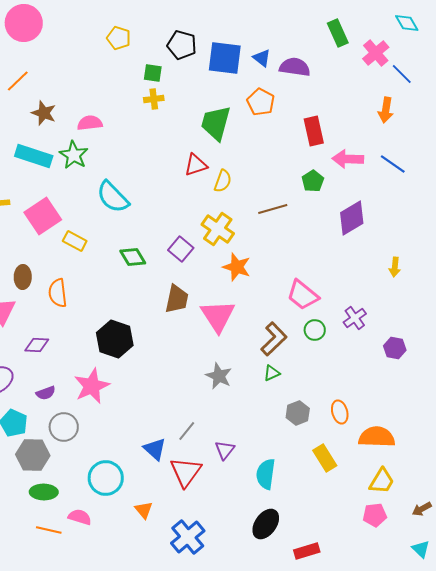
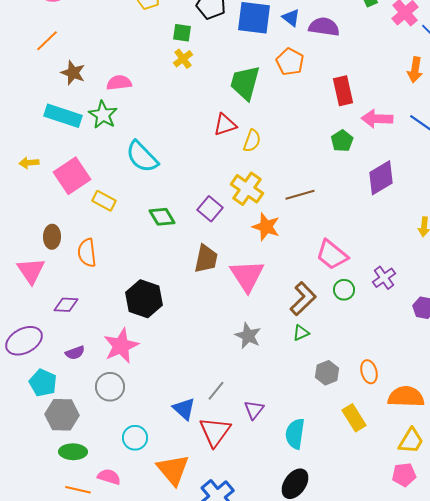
yellow cross: (154, 99) -> (183, 59), turned -30
brown line: (273, 209) -> (300, 195), moved
gray circle: (64, 427) -> (110, 387), moved
cyan circle: (106, 478) -> (135, 438), size x0.7
orange triangle: (144, 510) -> (173, 470), size x1.8

